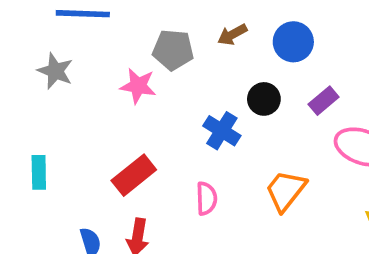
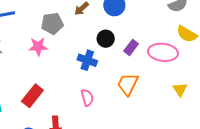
purple rectangle: (324, 101) -> (131, 47), moved
red rectangle: (134, 175) -> (32, 96), moved

